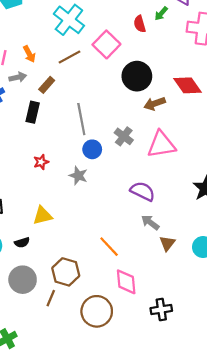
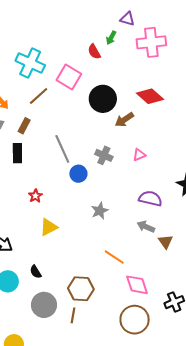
pink triangle: (161, 145) -> (139, 155), size x0.5
gray star: (78, 176) -> (100, 211), moved, turned -30
purple semicircle: (143, 191) -> (150, 199), moved
yellow triangle: (43, 216) -> (49, 227), moved
black semicircle: (22, 242) -> (36, 272), turned 88
brown circle: (97, 311) -> (135, 320), moved

